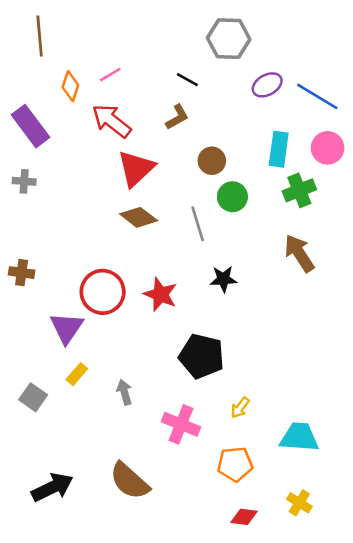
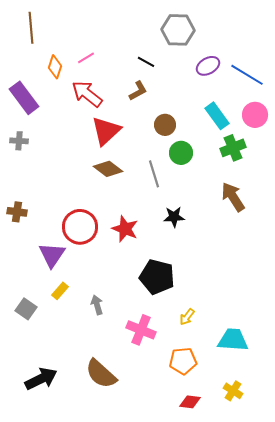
cyan rectangle: (279, 149) -> (217, 116), turned -44

